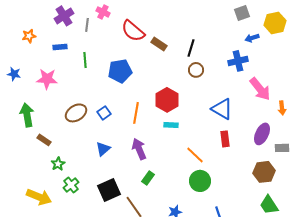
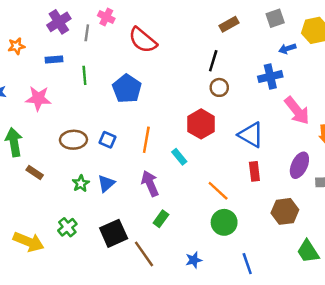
brown rectangle: (159, 44) -> (229, 24), moved, turned -63
blue pentagon: (120, 71) -> (127, 89), turned -30
red hexagon: (167, 100) -> (201, 124), moved
brown ellipse: (76, 113) -> (73, 140), turned 30
blue square: (104, 113) -> (107, 140), turned -32
cyan rectangle: (171, 125) -> (179, 157), moved, turned 48
green star: (58, 164) -> (81, 183), moved
brown hexagon: (264, 172) -> (285, 211), moved

